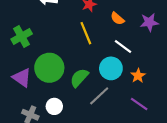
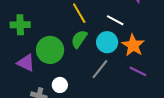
green cross: (22, 36) -> (20, 25), turned 36
orange star: (138, 76) -> (133, 45), size x1.6
green semicircle: (79, 78) -> (79, 39), moved

